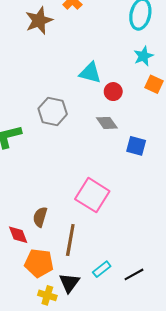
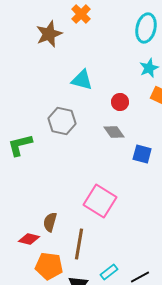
cyan triangle: (90, 73) -> (82, 80), moved
red diamond: (18, 235) -> (29, 239), turned -55

